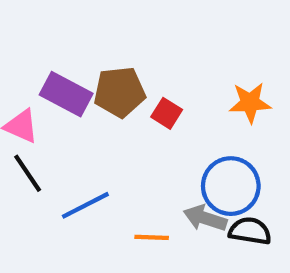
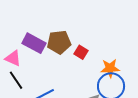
orange star: (250, 103) -> (110, 68), moved

